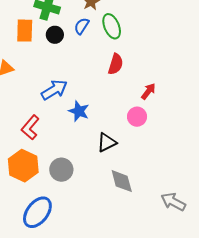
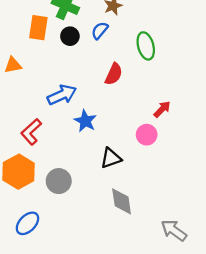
green ellipse: (112, 26) -> (146, 46), moved
red semicircle: (116, 64) -> (114, 74), moved
blue ellipse: (37, 212) -> (27, 223), size x0.7

